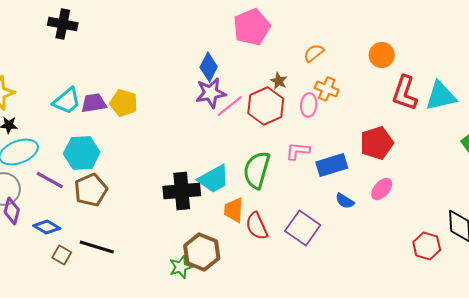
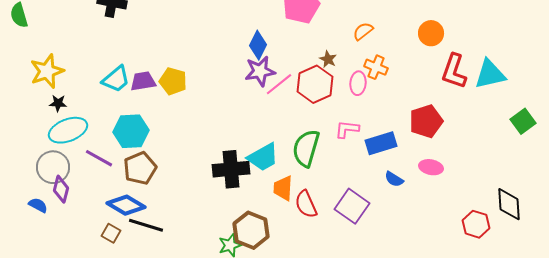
pink ellipse: (382, 189) -> (431, 167), turned 60
blue diamond: (47, 227) -> (126, 205), moved, size x1.4

